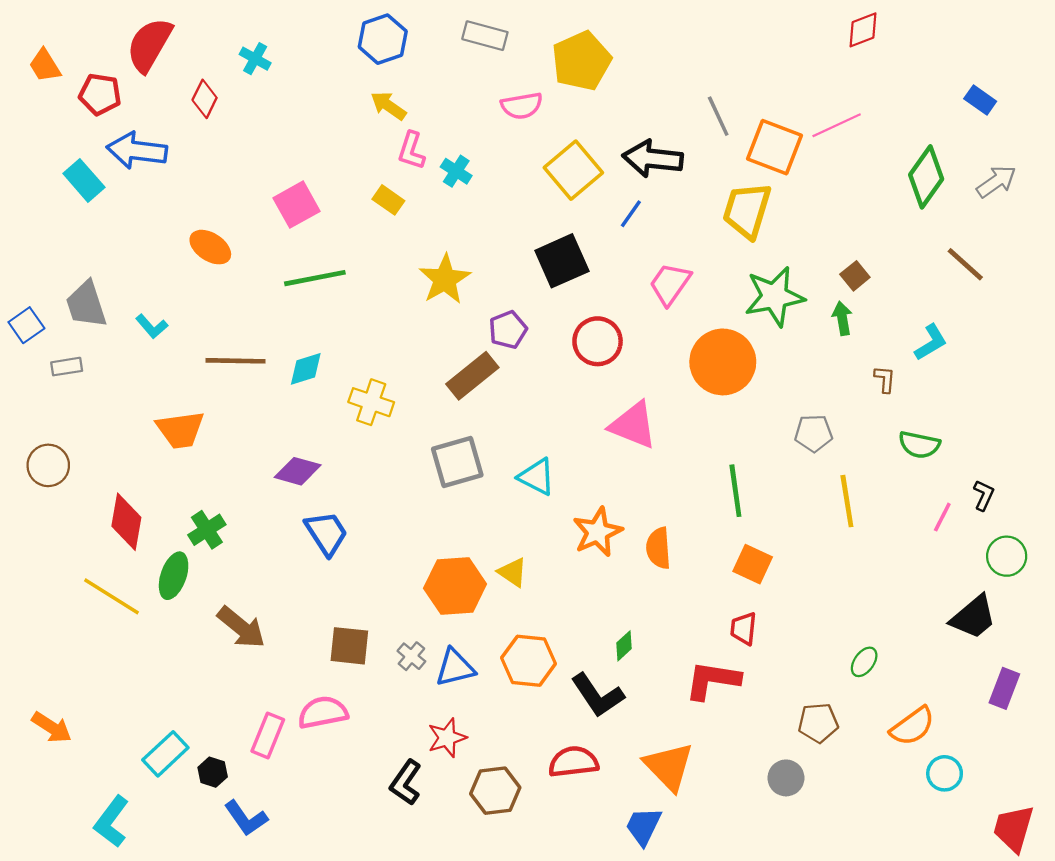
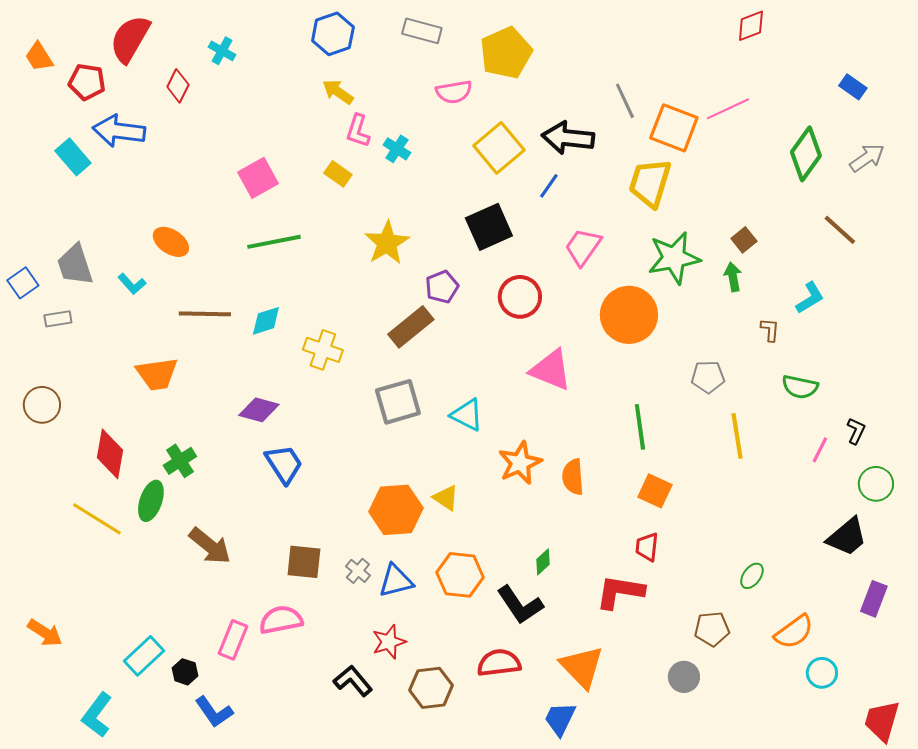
orange ellipse: (210, 247) -> (171, 242), moved
black L-shape: (406, 783) -> (353, 681), turned 105

